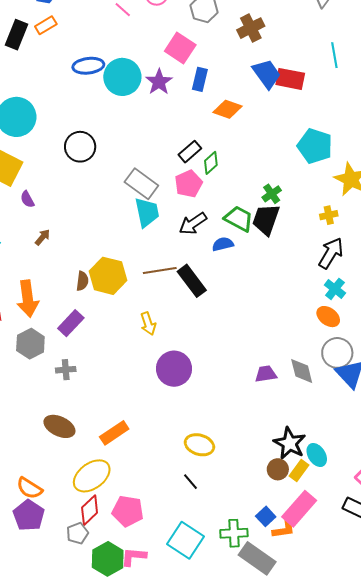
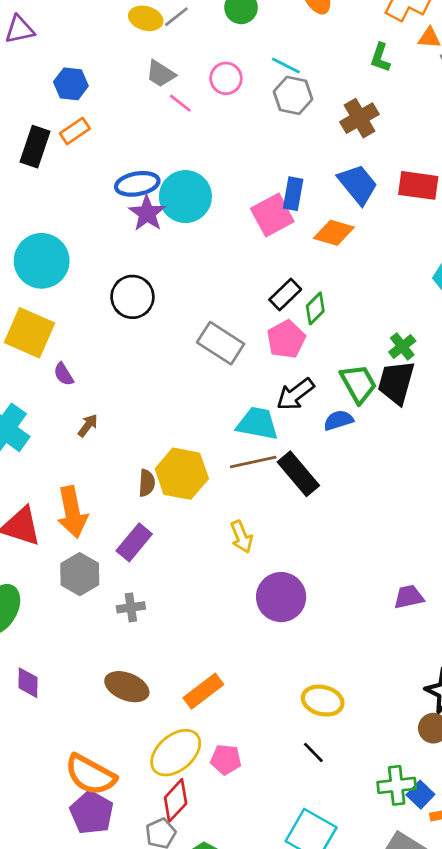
pink square: (180, 48) -> (272, 215), moved, turned 32
blue trapezoid: (267, 74) -> (358, 184), moved
purple star: (159, 82) -> (147, 213), moved
cyan trapezoid: (147, 212) -> (257, 424), moved, turned -64
green trapezoid: (239, 219) -> (358, 384), turned 36
orange semicircle: (29, 488) -> (90, 775), size x1.4
pink pentagon: (128, 511) -> (226, 759), moved, size x0.7
green cross: (234, 533) -> (397, 785), moved

